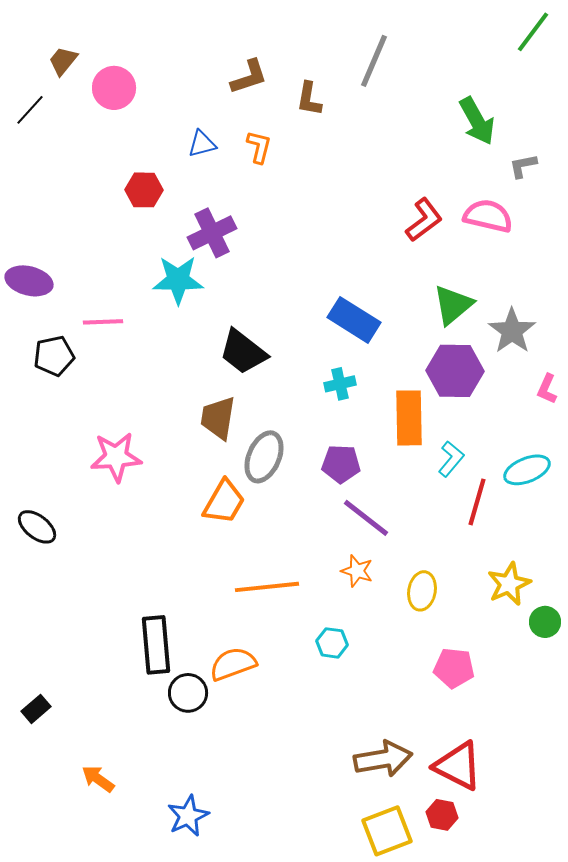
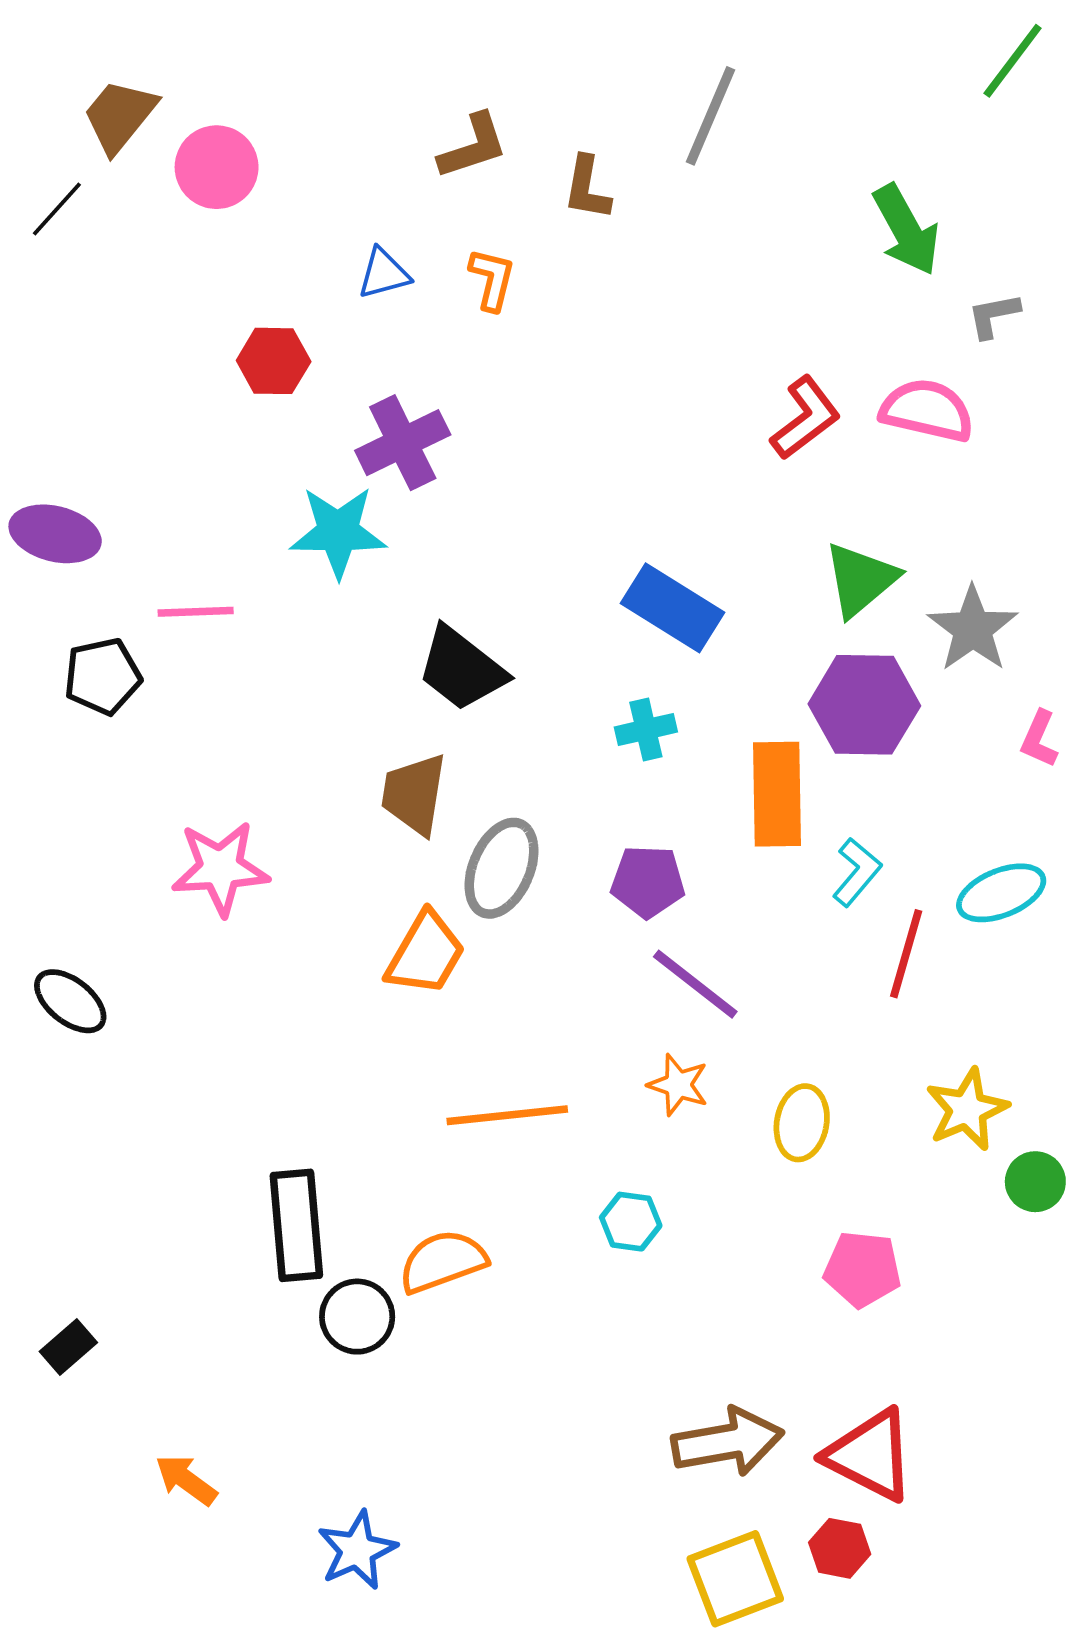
brown trapezoid: (63, 61) -> (120, 116), size x1.4

